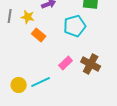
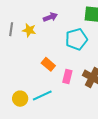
orange rectangle: (39, 35) -> (48, 64), moved
pink rectangle: (66, 63) -> (67, 76), turned -32

